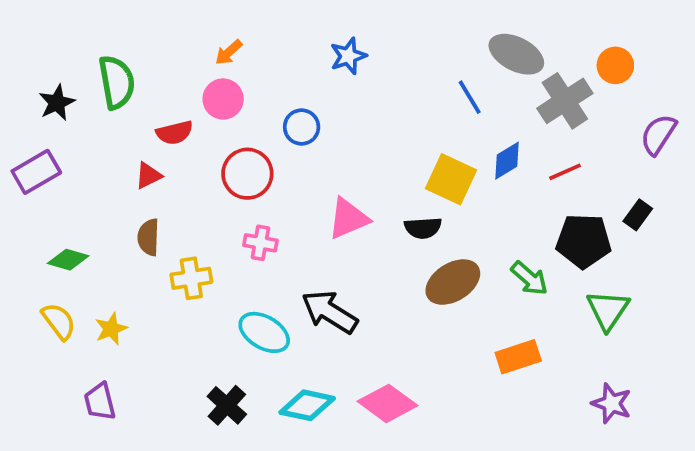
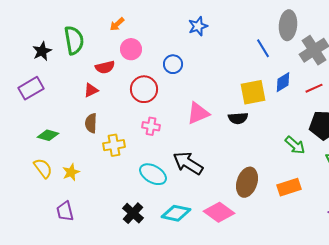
orange arrow: (229, 52) -> (117, 24), moved
gray ellipse: (516, 54) -> (288, 25), turned 68
yellow square: (451, 179) -> (253, 92), turned -36
brown ellipse: (453, 282) -> (247, 182), moved, turned -40

